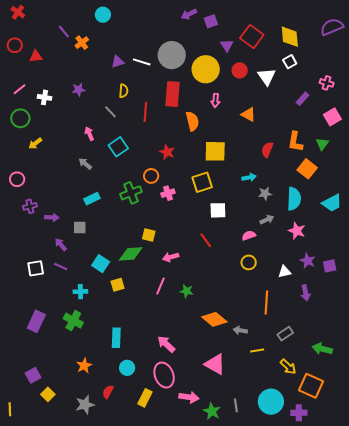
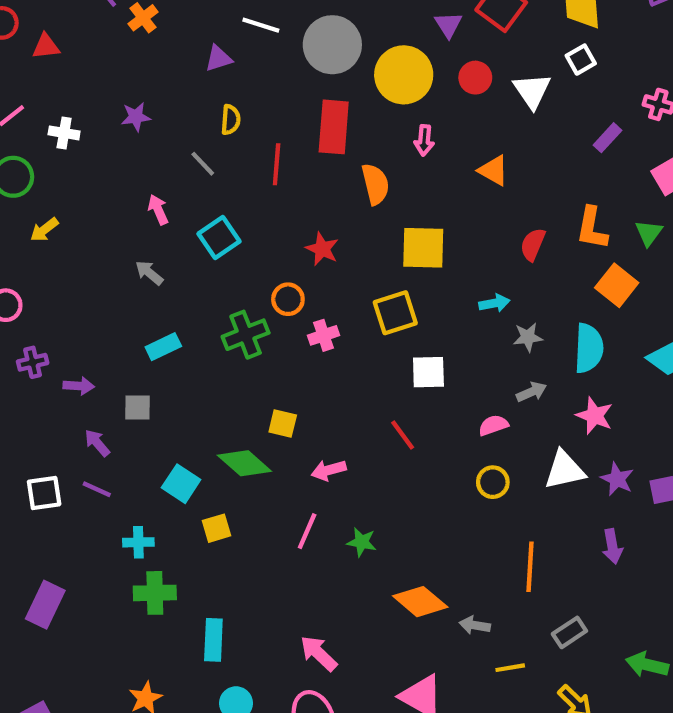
white line: (142, 62) -> (261, 25), moved
green diamond: (131, 254) -> (244, 463), turned 45
white triangle: (285, 272) -> (565, 470), moved, size x1.5
green cross: (73, 321) -> (155, 593), moved, turned -30

